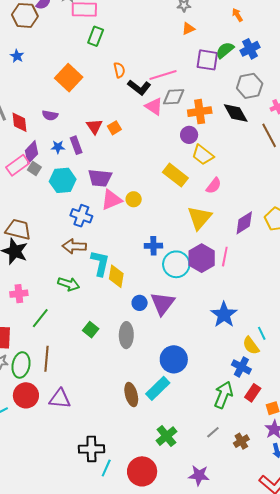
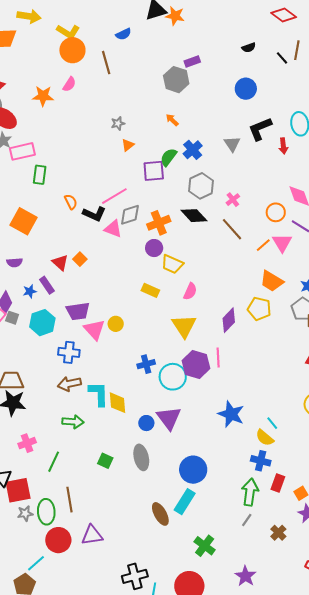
yellow rectangle: (175, 175) -> (150, 290), size x0.7
pink triangle: (111, 200) -> (94, 330), turned -35
gray line: (213, 432) -> (247, 520), moved
purple star: (199, 475) -> (245, 576), turned -30

